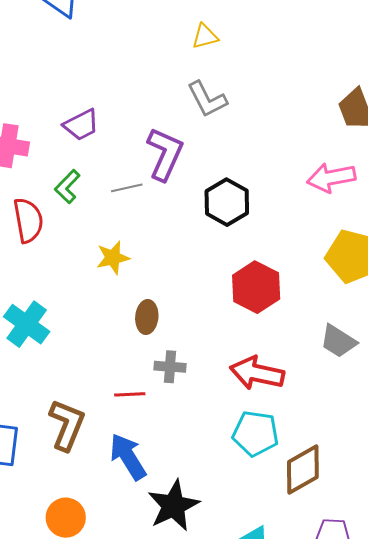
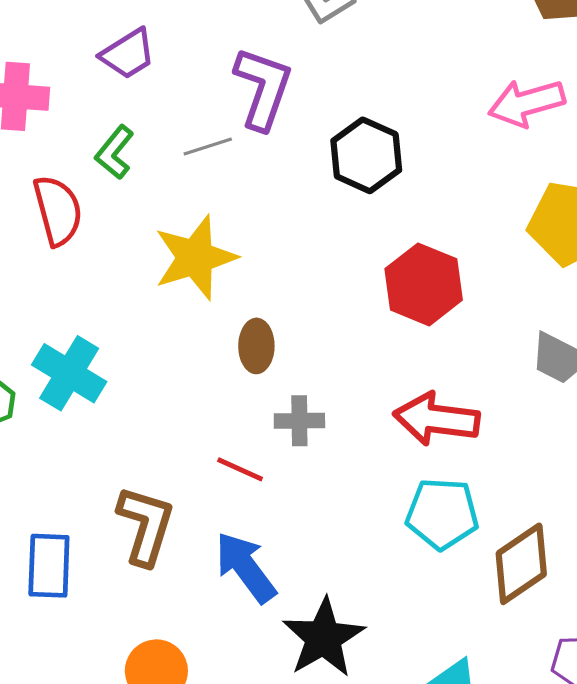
yellow star: (113, 258) -> (195, 258), size x1.6
red line: (130, 394) -> (240, 469), turned 32

